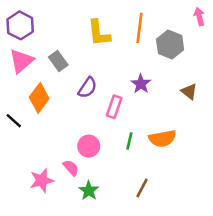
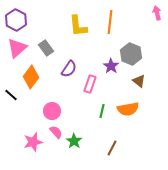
gray hexagon: (170, 44) -> (131, 54), moved
brown triangle: (189, 91) -> (139, 81), moved
pink circle: (89, 146) -> (52, 111), moved
green star: (89, 191) -> (74, 141), moved

